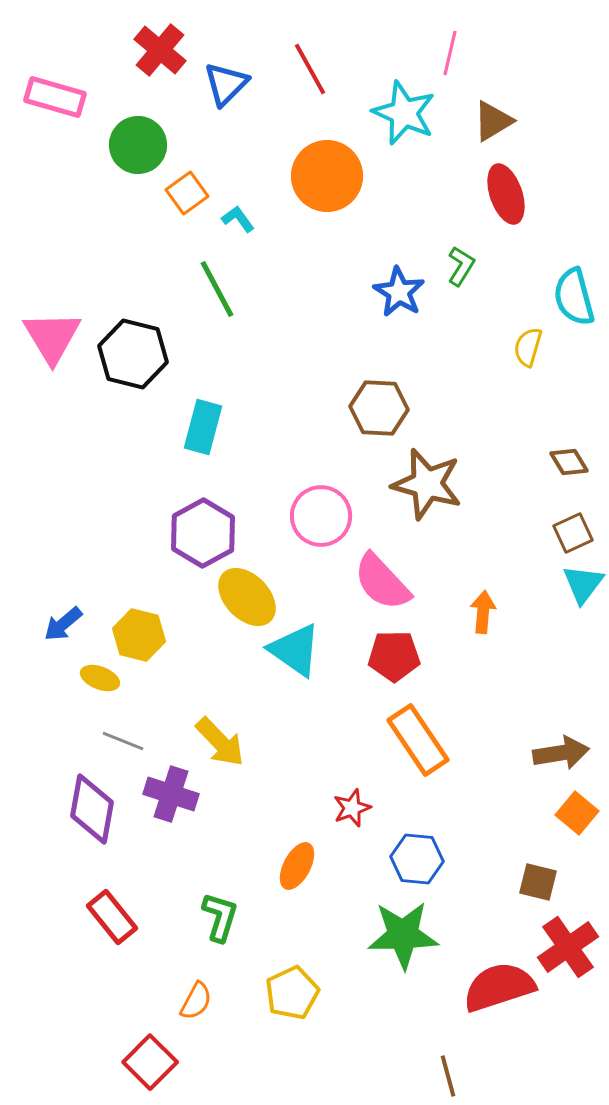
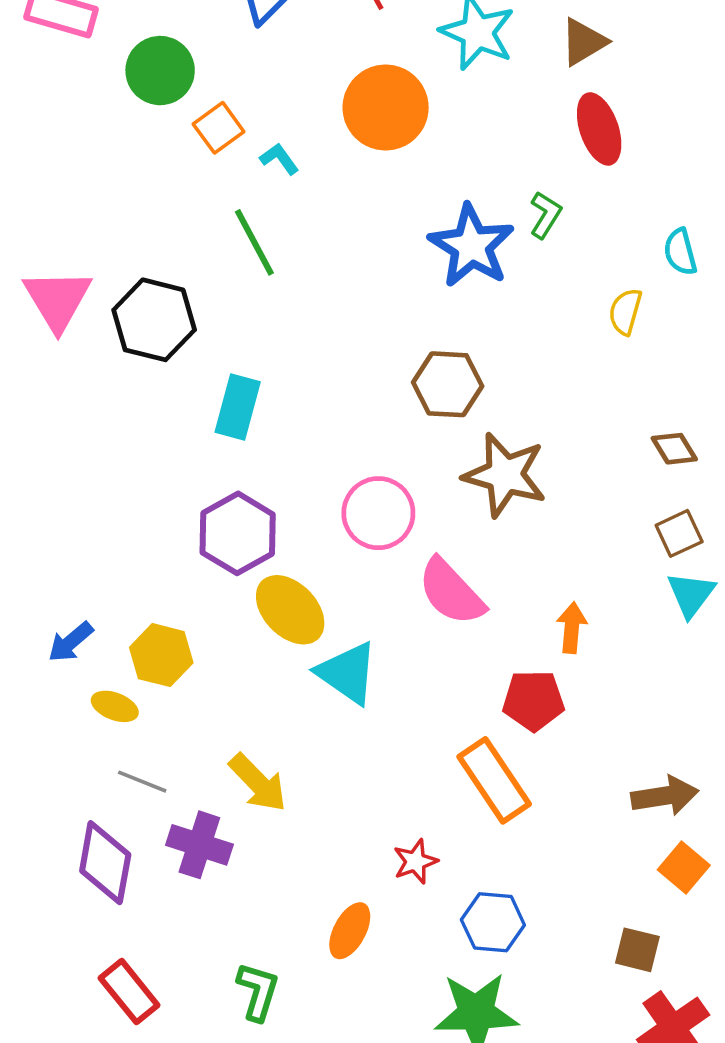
blue star: (399, 292) -> (471, 246), size x1.4
cyan semicircle: (574, 297) -> (680, 252), size x0.7
red pentagon: (394, 656) -> (533, 700), moved

